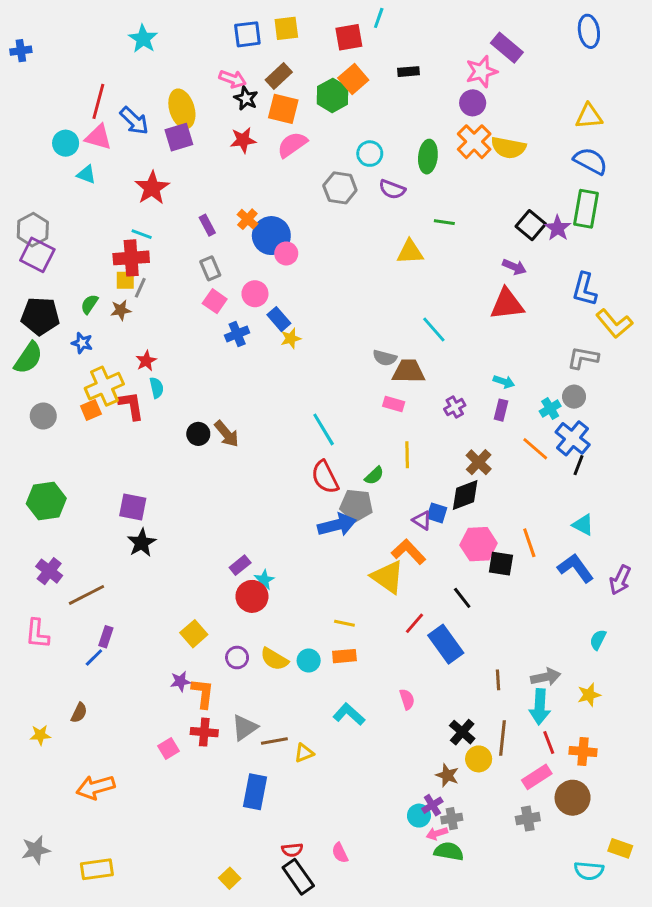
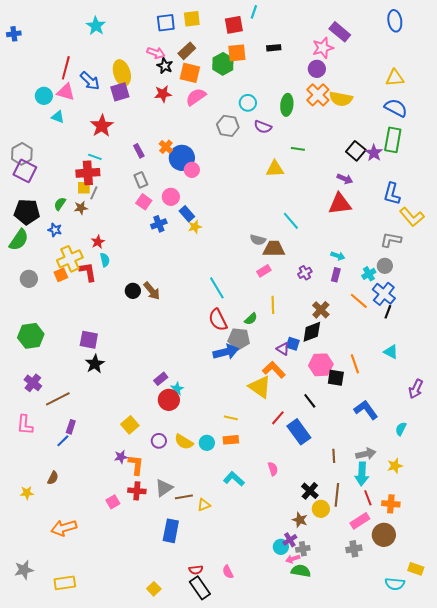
orange square: (353, 79) -> (237, 53), turned 36
pink rectangle: (394, 404) -> (264, 271), turned -48
blue L-shape: (576, 568) -> (366, 410), moved

